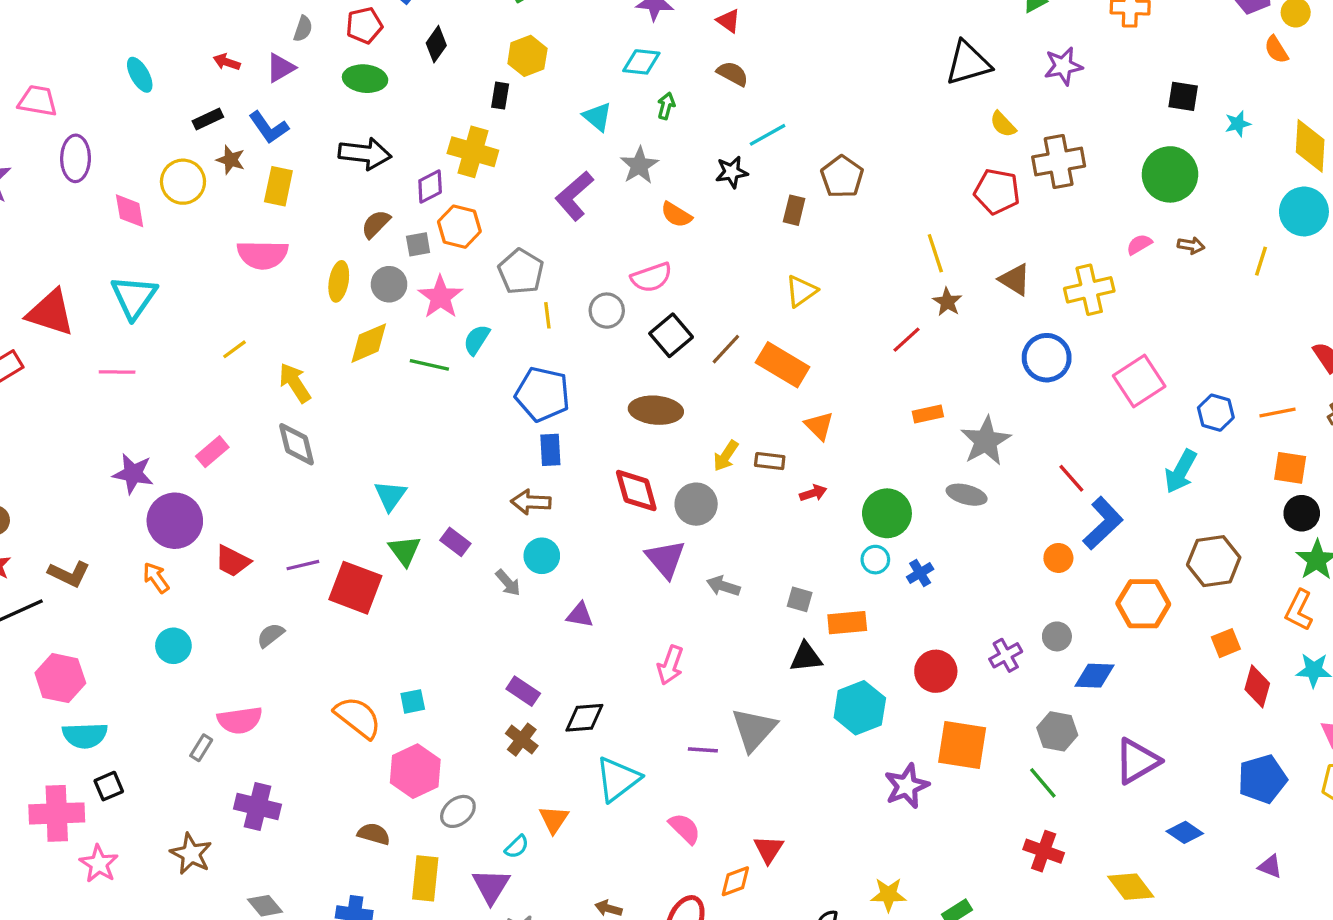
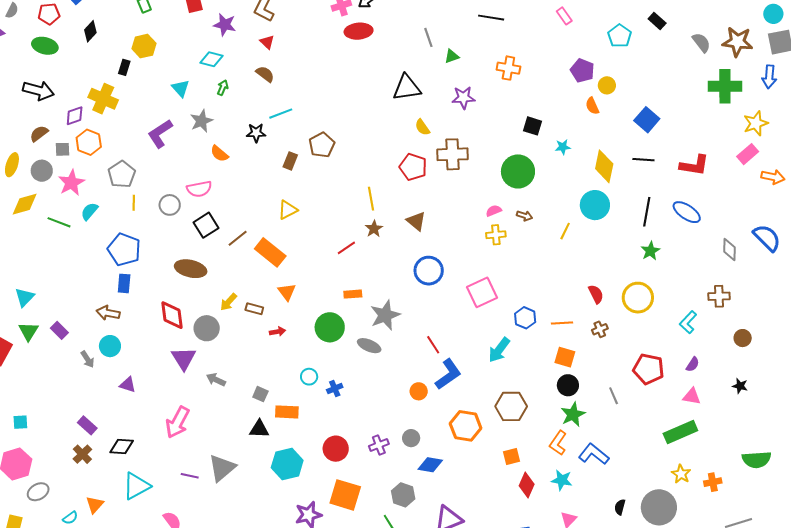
yellow cross: (1089, 290) -> (496, 235), moved, size x0.7
green circle: (887, 513) -> (330, 327), moved
pink arrow: (670, 665) -> (177, 422), size x1.4

